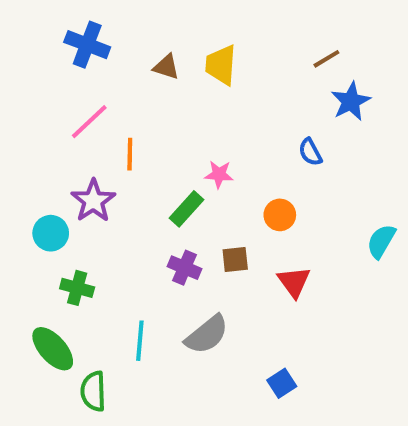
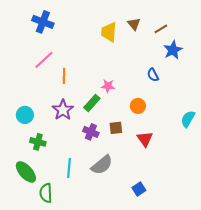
brown triangle: (166, 67) -> (134, 24), moved, turned 32
purple star: (93, 201) -> (63, 110), moved

